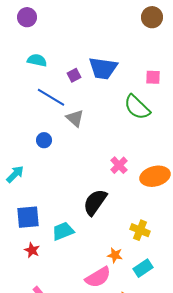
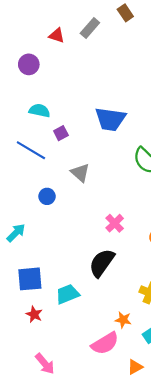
purple square: (74, 75) -> (61, 133), moved
blue line: (51, 97) -> (31, 150), moved
pink cross: (119, 165) -> (115, 223), moved

